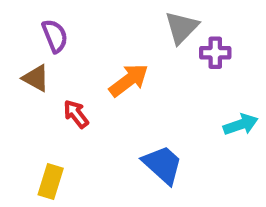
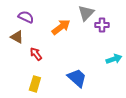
purple semicircle: (55, 36) -> (26, 17), turned -42
orange arrow: (129, 80) -> (61, 27), moved
yellow rectangle: (51, 182) -> (35, 84), moved

